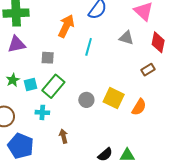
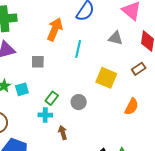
green rectangle: (53, 86) -> (52, 98), moved, size x0.6
yellow square: (114, 98) -> (106, 78), moved
cyan cross: (42, 112) -> (45, 115), moved
brown arrow: (64, 136) -> (63, 133), moved

